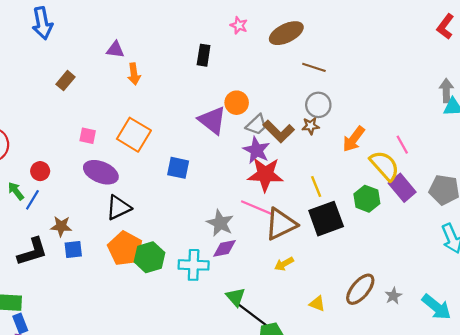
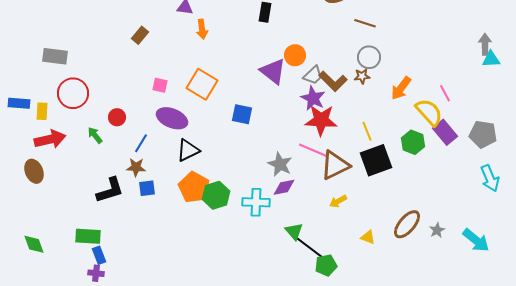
blue line: (32, 200) -> (141, 143), moved

